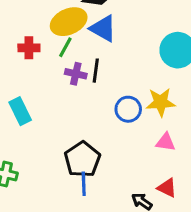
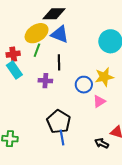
purple cross: (76, 74) -> (45, 81), moved
cyan rectangle: (20, 111) -> (14, 70), moved
pink triangle: (166, 142) -> (99, 101), moved, turned -32

